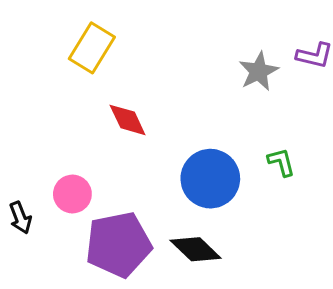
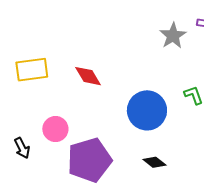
yellow rectangle: (92, 48) -> (32, 70), moved, turned 56
black diamond: (196, 249) -> (154, 162), moved, size x0.7

